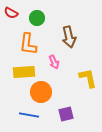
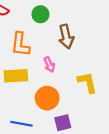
green circle: (37, 18) -> (40, 14), moved
orange circle: (41, 92) -> (47, 98), moved

